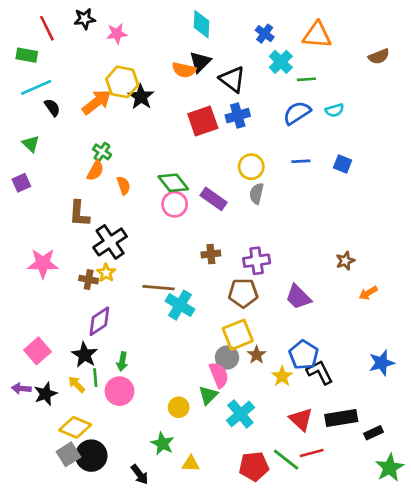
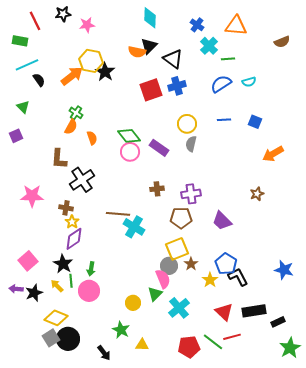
yellow star: (106, 273) -> (72, 222), moved
orange arrow: (368, 293) -> (273, 154), moved, size x1.5
blue star: (382, 363) -> (284, 270), turned 30

